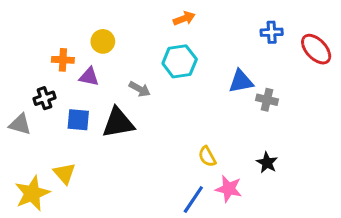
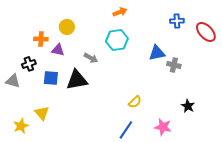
yellow semicircle: (207, 157) -> (135, 102), turned -104
black star: (267, 163) -> (188, 106), moved
pink star: (229, 189) -> (163, 127), moved
yellow star: (32, 193) -> (21, 126), size x0.7

